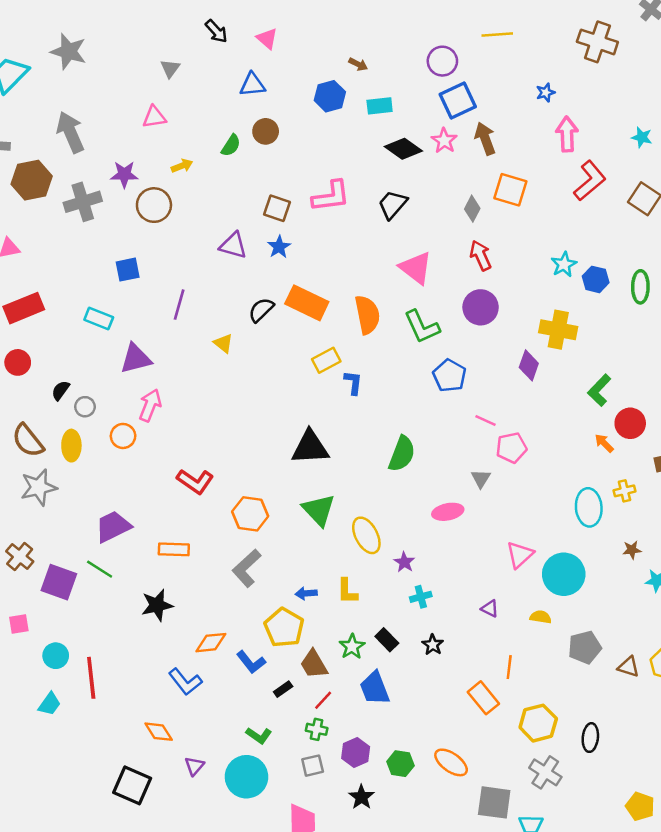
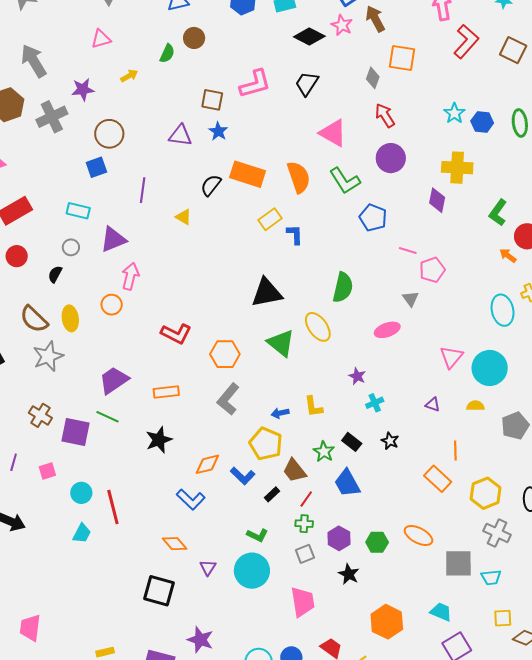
brown circle: (154, 205) -> (109, 134), moved
gray circle: (85, 407) -> (71, 247), moved
yellow ellipse: (366, 535) -> (318, 327), moved

